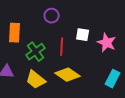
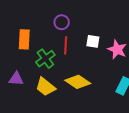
red line: (62, 47) -> (66, 45), moved

